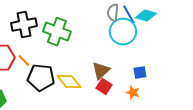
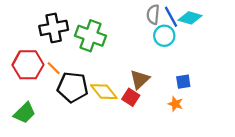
cyan circle: (123, 32) -> (164, 36), size x0.7
red square: (104, 87) -> (131, 97), moved

